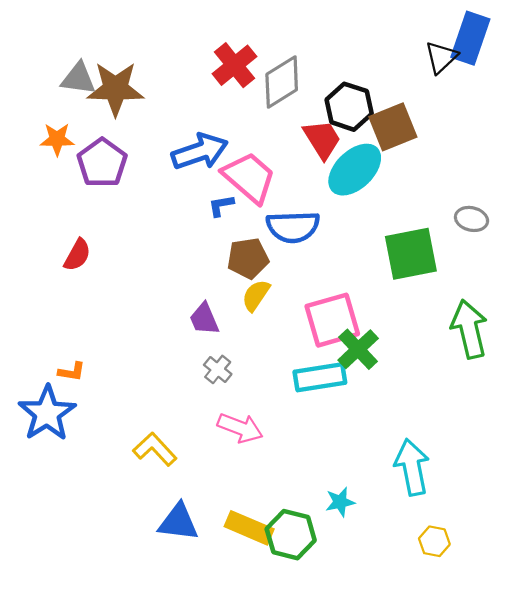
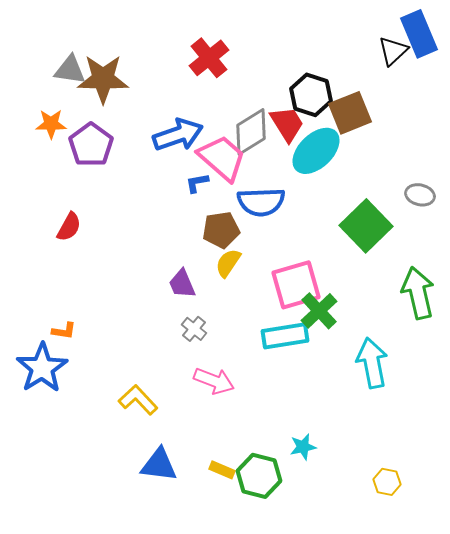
blue rectangle: (470, 38) -> (419, 34), turned -42
gray diamond: (282, 82) -> (251, 132), moved
green square: (411, 254) -> (366, 226), turned -33
cyan arrow: (412, 467) -> (372, 363), moved
yellow rectangle: (249, 528) -> (222, 470), size x0.6

